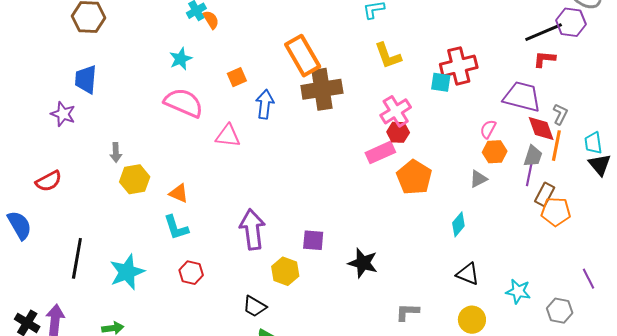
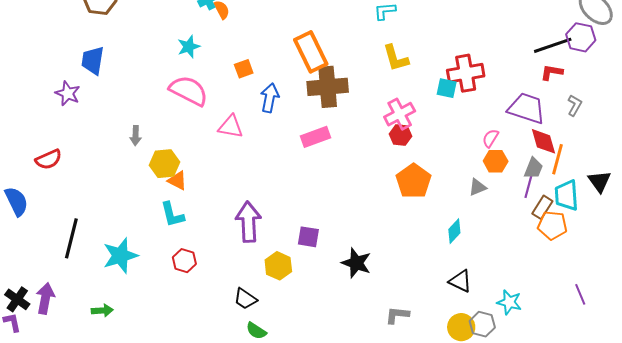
gray L-shape: (560, 114) -> (575, 105), moved
cyan trapezoid: (593, 143) -> (566, 195), moved, size x1.4
gray arrow: (116, 152) -> (136, 136), moved
pink rectangle: (380, 152) -> (316, 137), moved
yellow hexagon: (135, 179) -> (165, 164), moved
gray hexagon: (560, 311) -> (482, 324), moved

